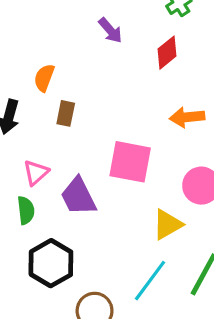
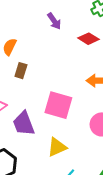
red diamond: (167, 53) -> (88, 39), turned 65
yellow triangle: (167, 224) -> (57, 147), moved

